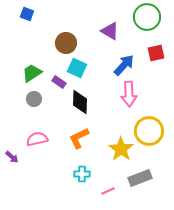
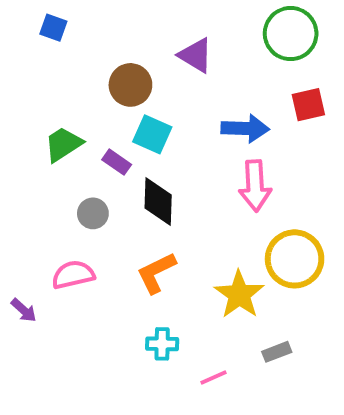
purple triangle: (110, 31) -> (196, 55), moved
blue arrow: (124, 65) -> (245, 128), turned 50
gray circle: (34, 99) -> (93, 213), moved
gray rectangle: (140, 178) -> (277, 352), size x0.6

